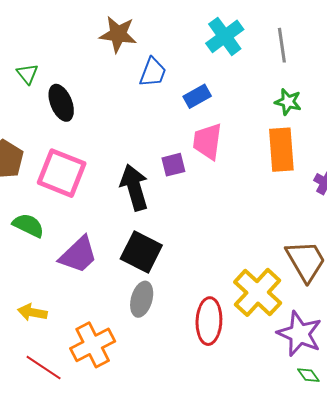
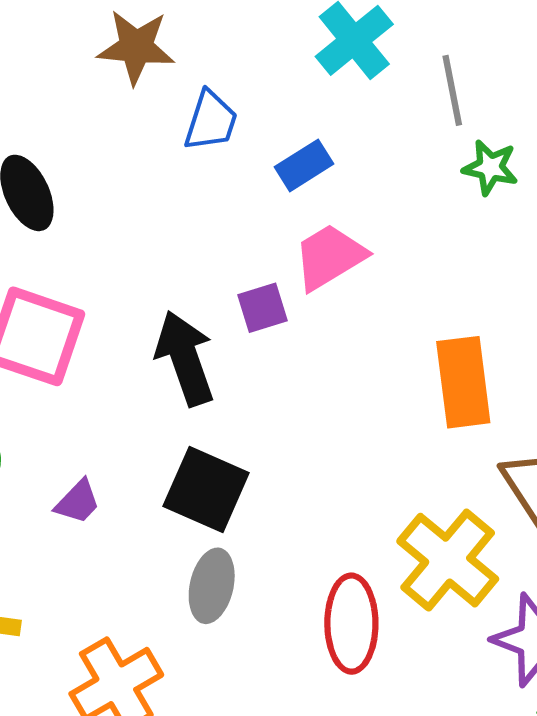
gray line: (282, 45) -> (452, 90), moved
pink trapezoid: (207, 141) -> (330, 257), turned 54
orange rectangle: (281, 150) -> (463, 382), moved
purple trapezoid: (78, 255) -> (78, 502), size x0.6

